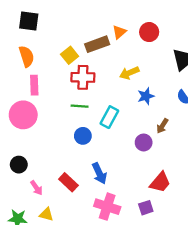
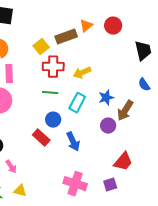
yellow arrow: (129, 73) -> (82, 73), moved
blue star: (146, 96) -> (106, 98), moved
brown arrow: (162, 126) -> (125, 111), size x1.5
blue arrow: (99, 173) -> (73, 142), moved
red rectangle: (68, 182) -> (41, 138), moved

